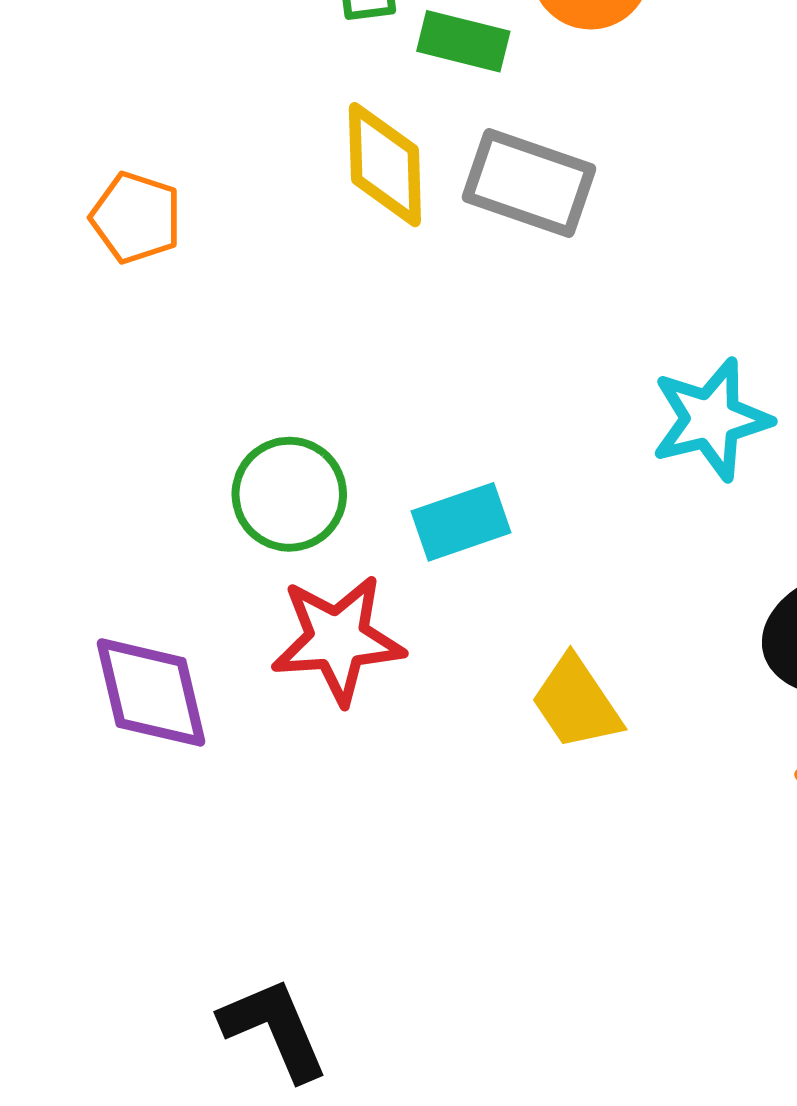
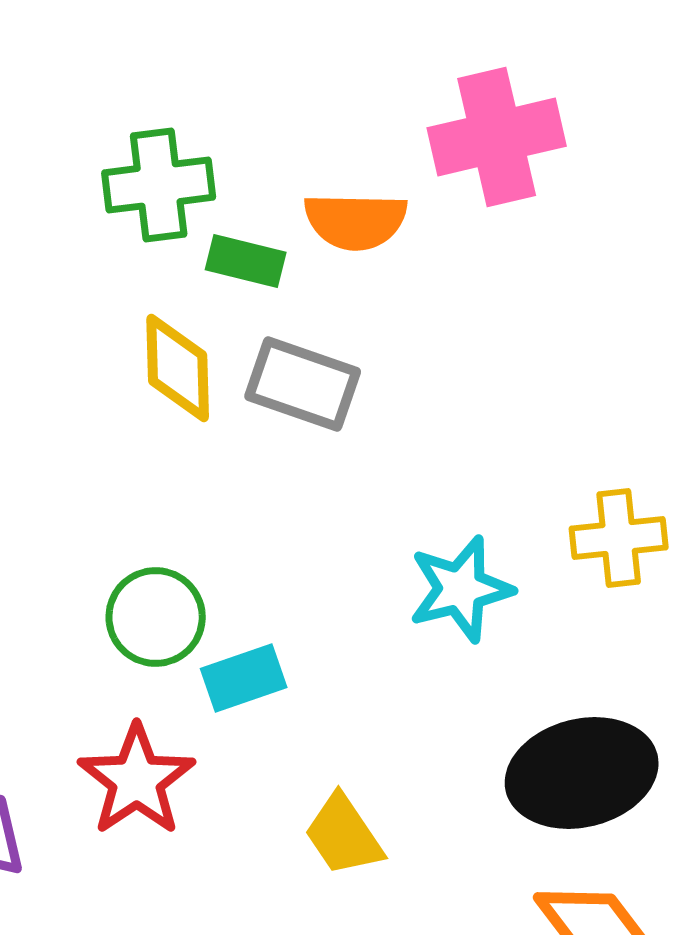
green circle: (289, 494) -> (156, 617), moved
red star: (338, 639) -> (137, 780), turned -30

